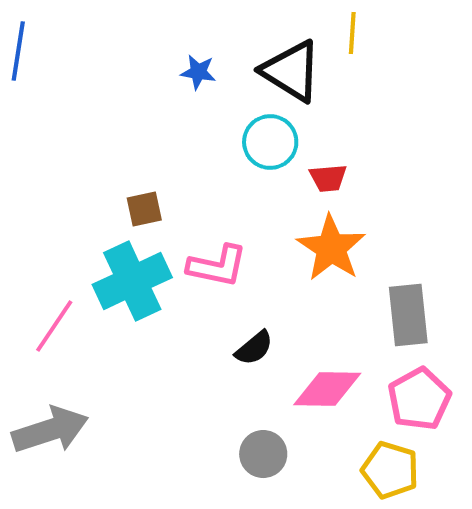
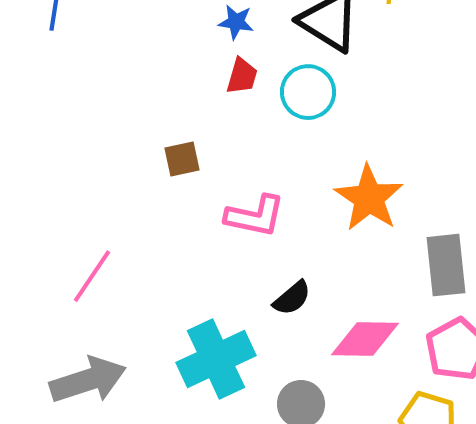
red trapezoid: (328, 178) -> (242, 76), moved, turned -69
cyan cross: (132, 281) -> (216, 359), moved

